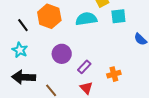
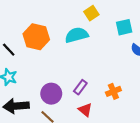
cyan square: (118, 16) -> (124, 27), moved
purple circle: (62, 54) -> (51, 94), moved

